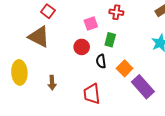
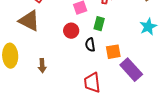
orange square: (125, 68) -> (113, 52), turned 35
red trapezoid: (92, 94) -> (92, 83), moved

